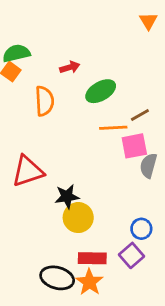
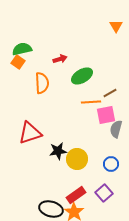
yellow circle: (78, 218) -> (77, 159), moved
blue circle: (141, 229) -> (111, 164), moved
red rectangle: (92, 258) -> (76, 195), turned -36

